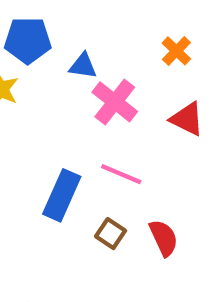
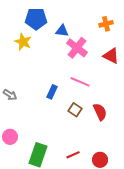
orange cross: (176, 51) -> (106, 24), turned 32
blue rectangle: (62, 195) -> (52, 92), size x0.6

